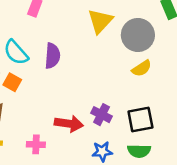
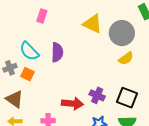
yellow triangle: (100, 21) -> (92, 24), turned -45
black square: (140, 119) -> (127, 98), turned 35

